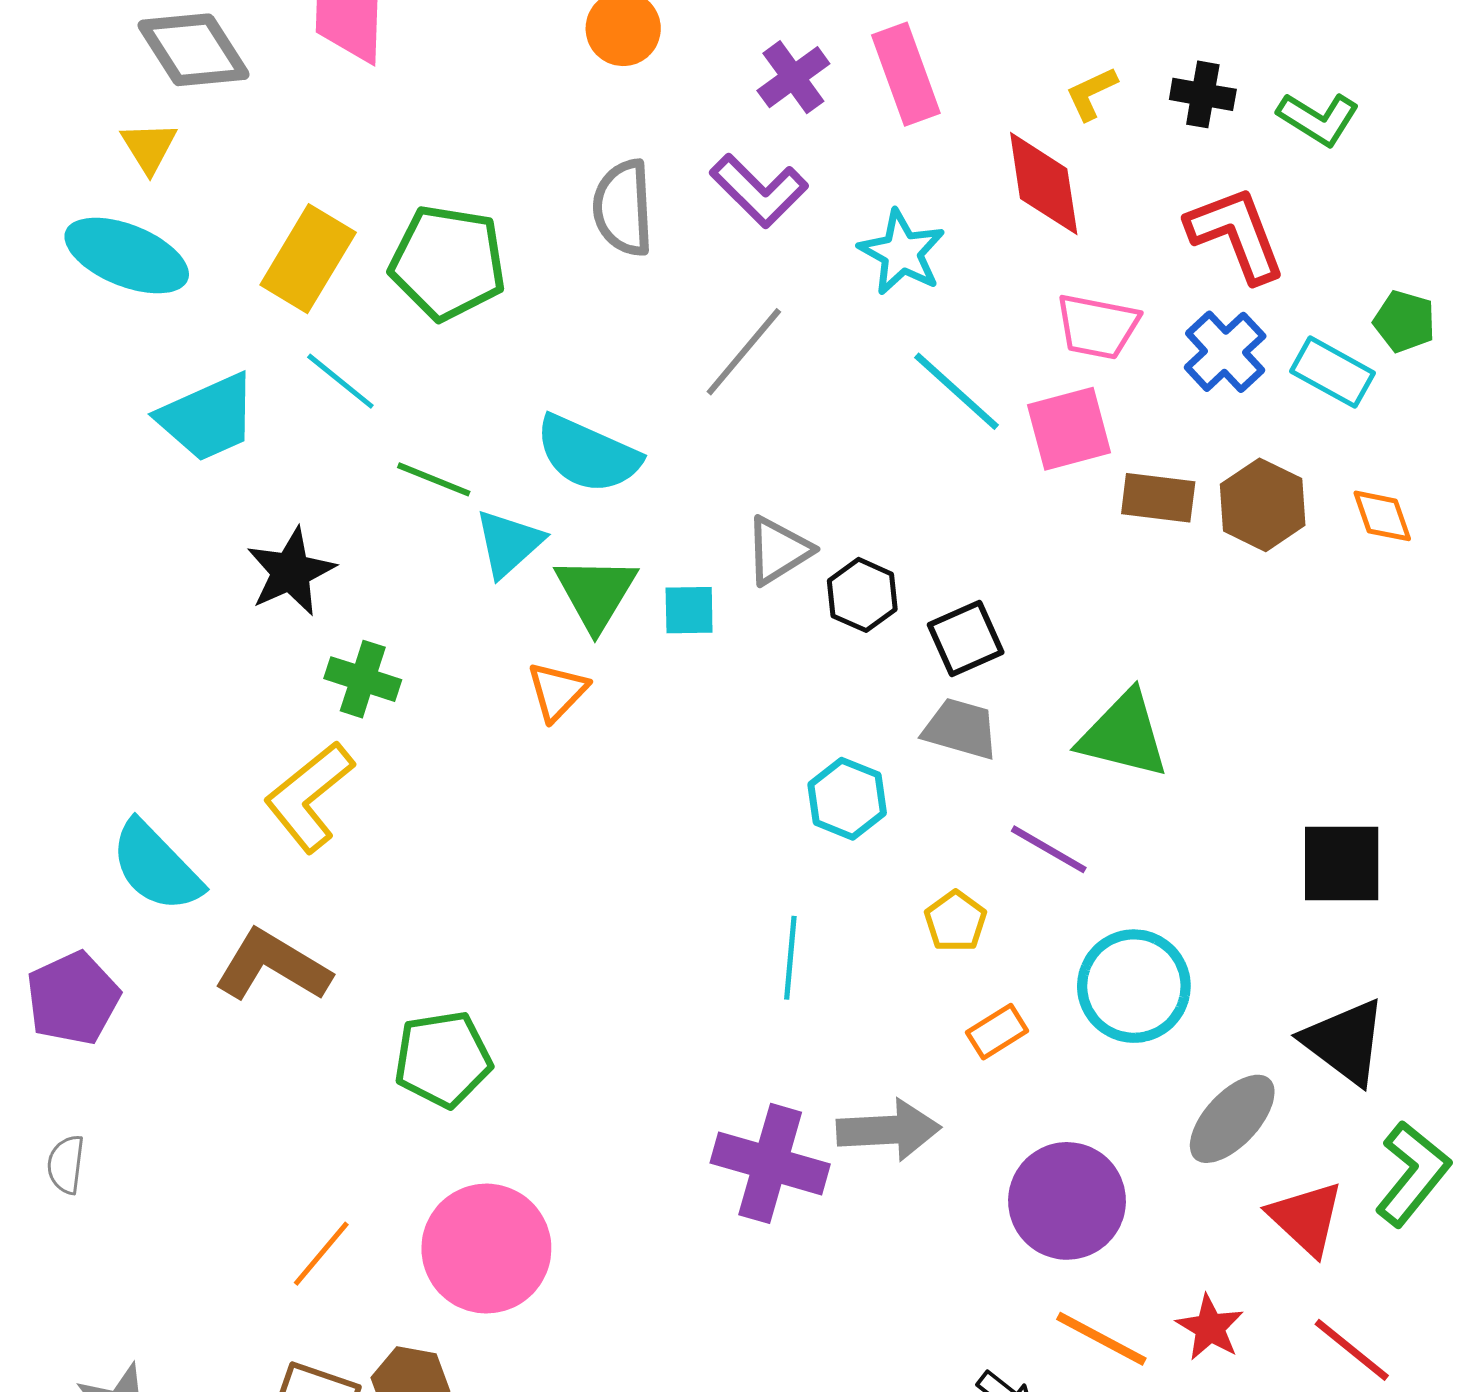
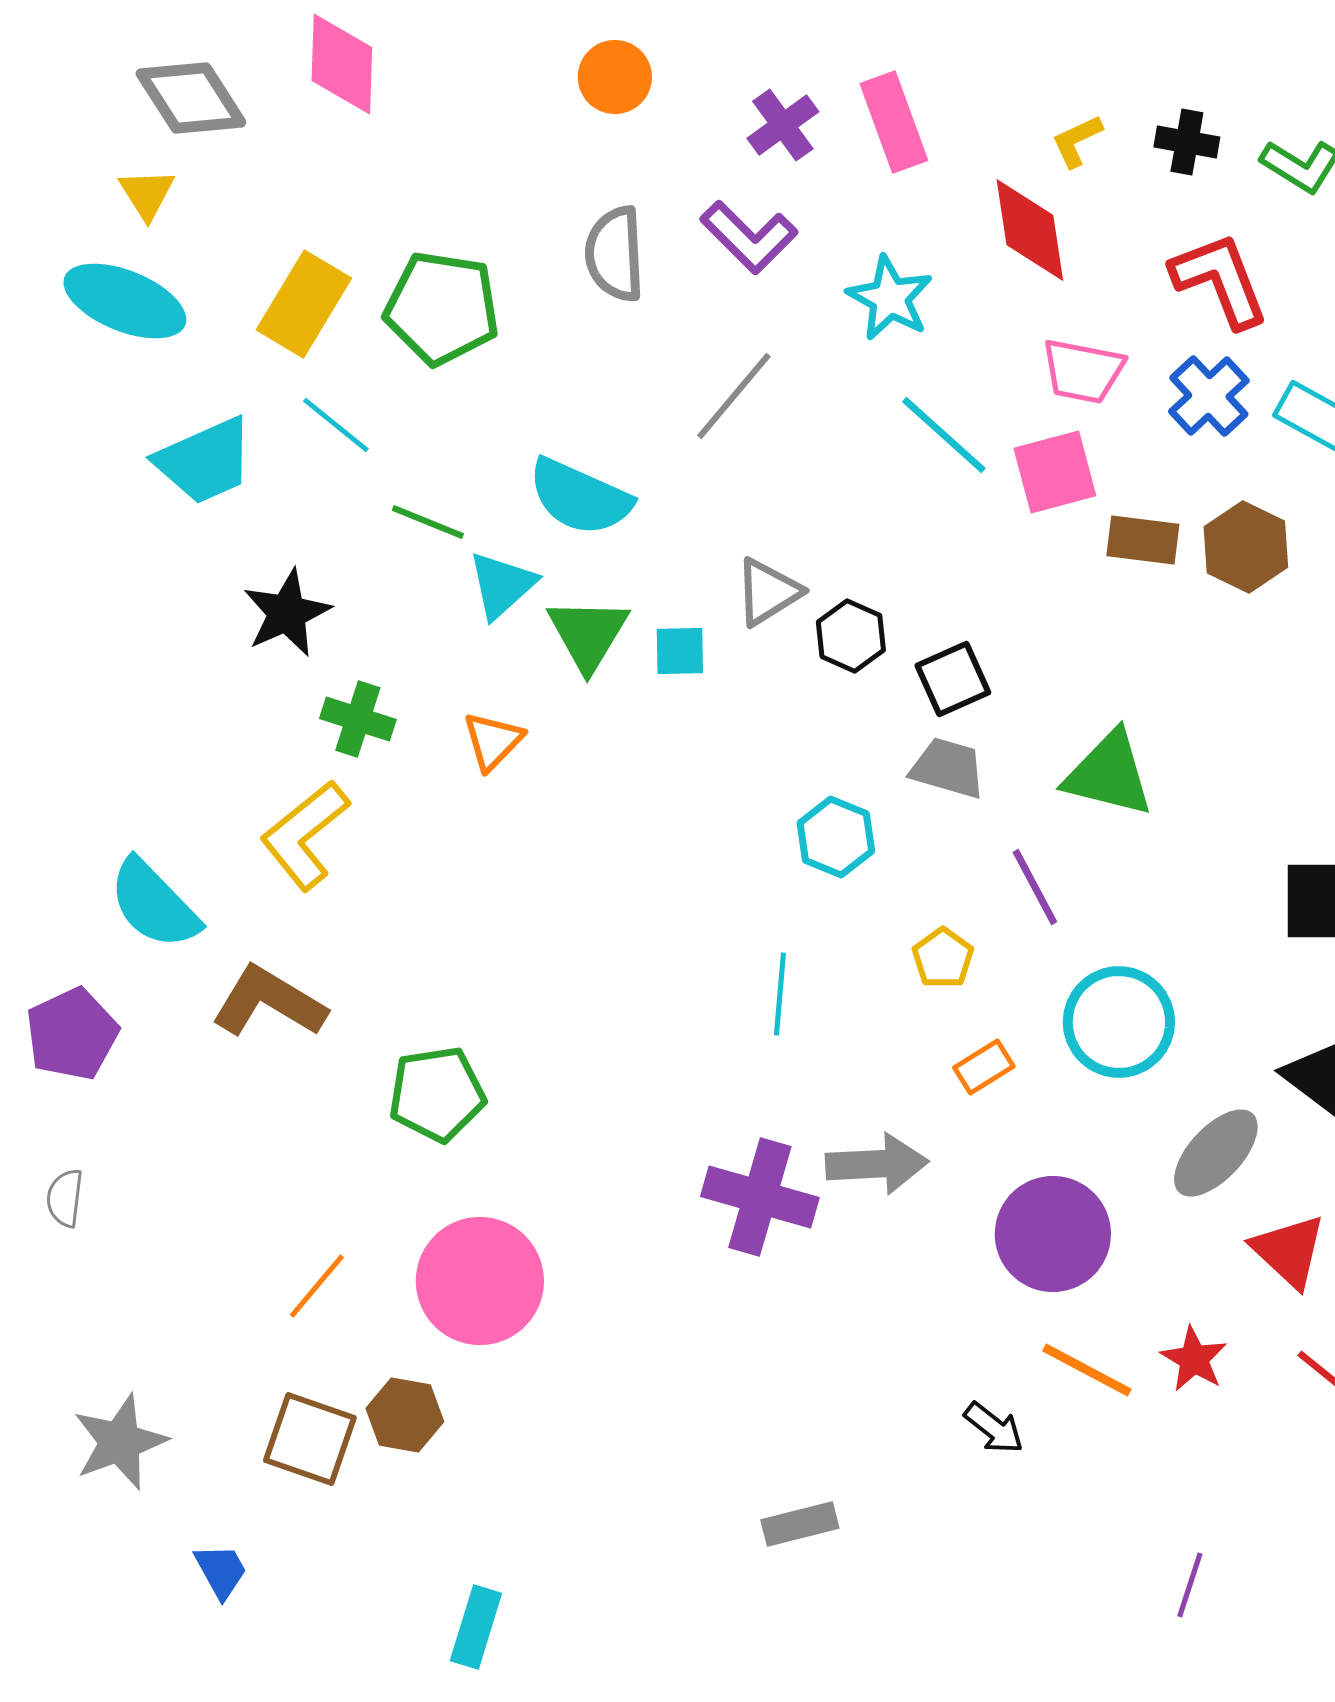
orange triangle: (557, 691) -> (493, 741), moved
purple line: (1049, 849) -> (1035, 887), turned 32

